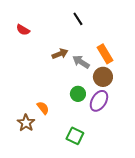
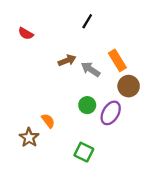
black line: (78, 19) -> (87, 21), turned 64
brown circle: (103, 77) -> (129, 86), moved

